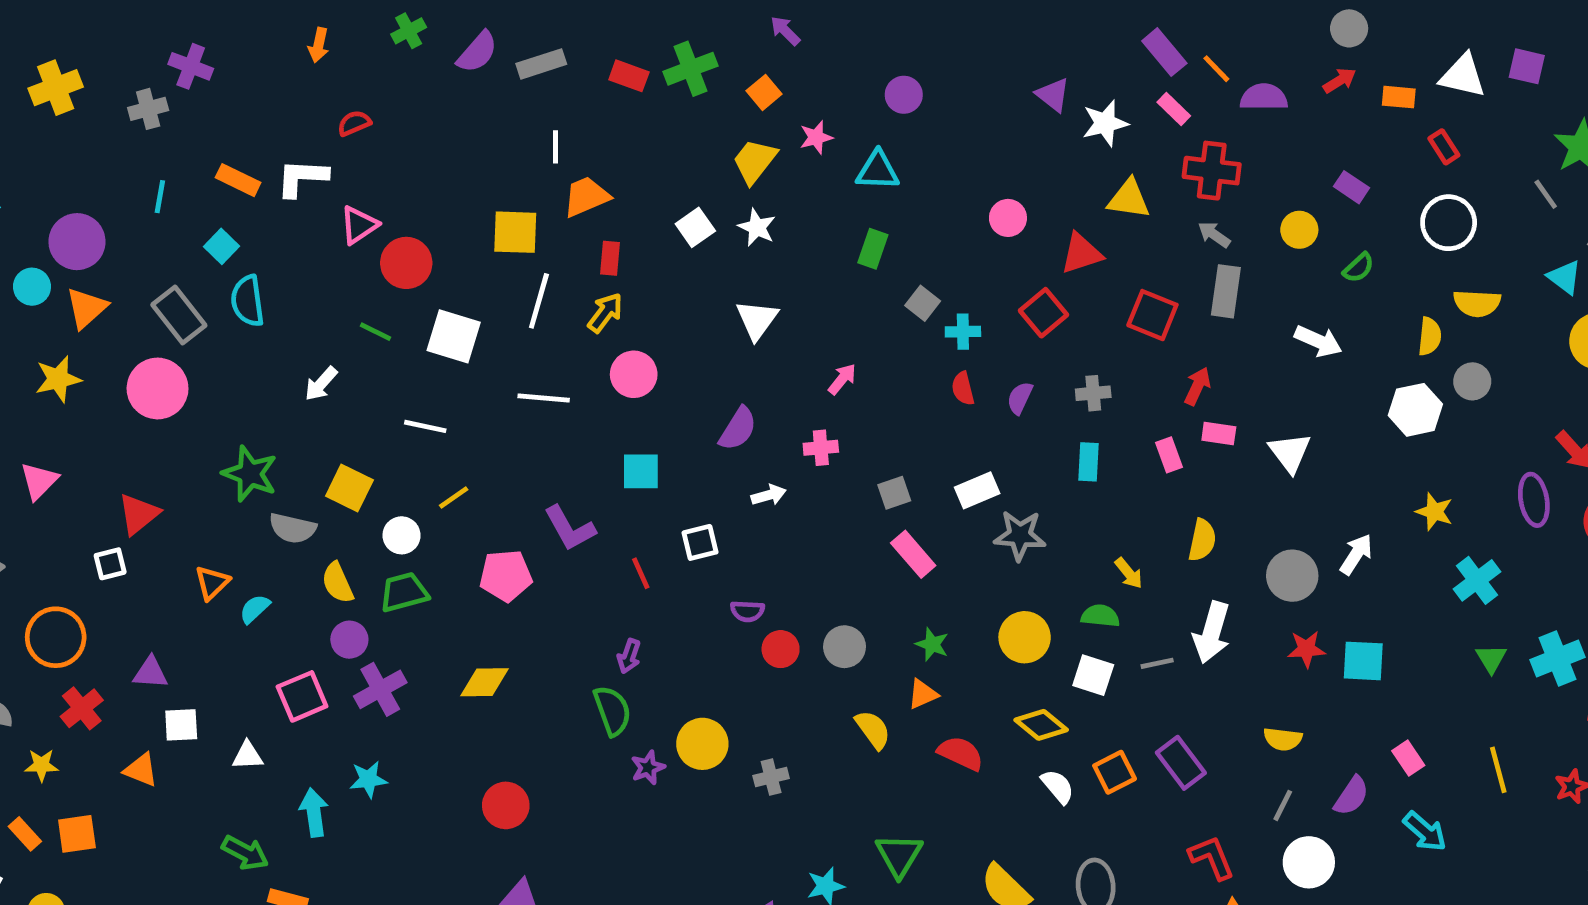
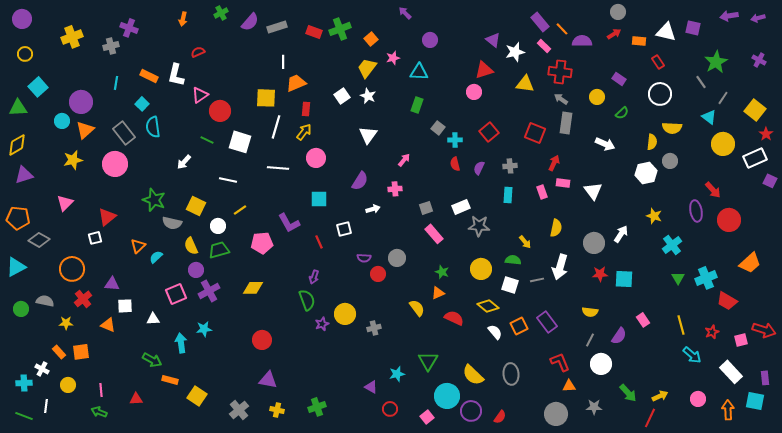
purple arrow: (785, 31) -> (405, 13), moved
white L-shape: (302, 178) -> (176, 75), turned -80
red triangle: (1081, 253) -> (484, 70), moved
gray circle: (845, 647) -> (397, 258), moved
cyan arrow: (1425, 831) -> (692, 355), moved

